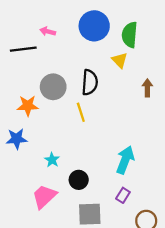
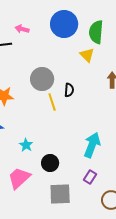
black semicircle: (90, 82) -> (69, 90), moved, size x0.6
gray circle: (53, 87) -> (42, 79), moved

